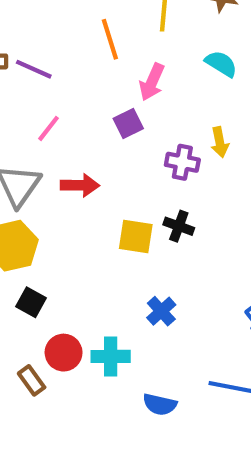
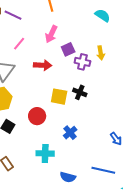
pink arrow: (152, 82) -> (51, 34), moved
purple square: (128, 123) -> (68, 49), moved
red arrow: (80, 185) -> (43, 65), moved
red circle: (64, 353) -> (37, 116), moved

